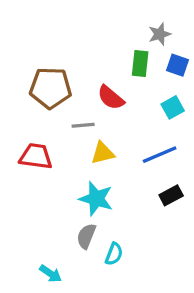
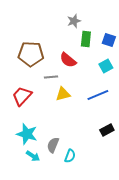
gray star: (160, 34) -> (74, 21), moved
red trapezoid: (36, 156) -> (22, 96), turned -55
black rectangle: (171, 195) -> (107, 130), moved
cyan star: (96, 199) -> (27, 134), moved
cyan arrow: (50, 274) -> (33, 156), moved

